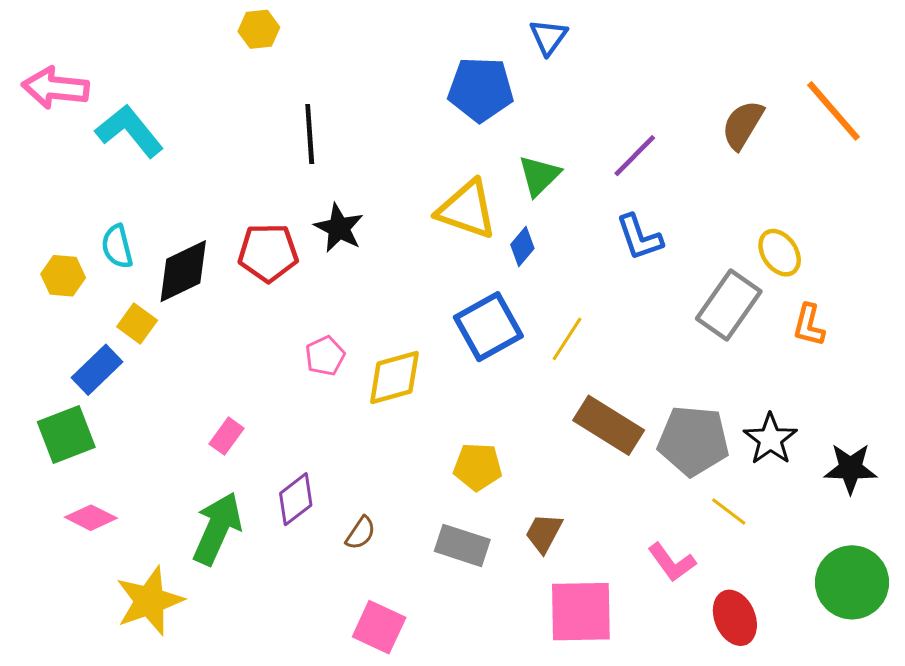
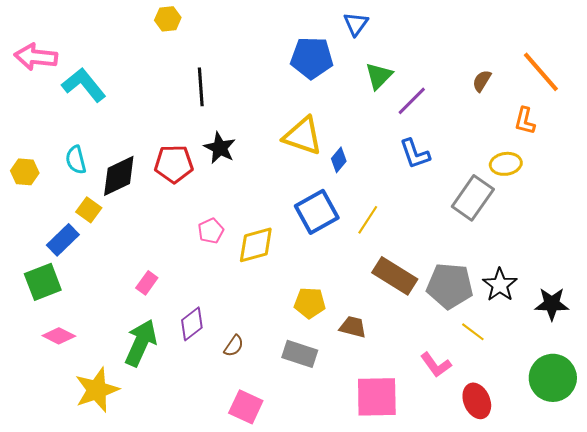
brown semicircle: (743, 125) -> (482, 81), size x0.7
green triangle: (539, 176) -> (379, 76), moved
yellow ellipse: (780, 253) -> (506, 164), turned -64
yellow hexagon: (63, 276) -> (25, 172), moved
orange L-shape: (809, 325) -> (525, 121), moved
brown trapezoid: (544, 533) -> (353, 327), moved, turned 76

